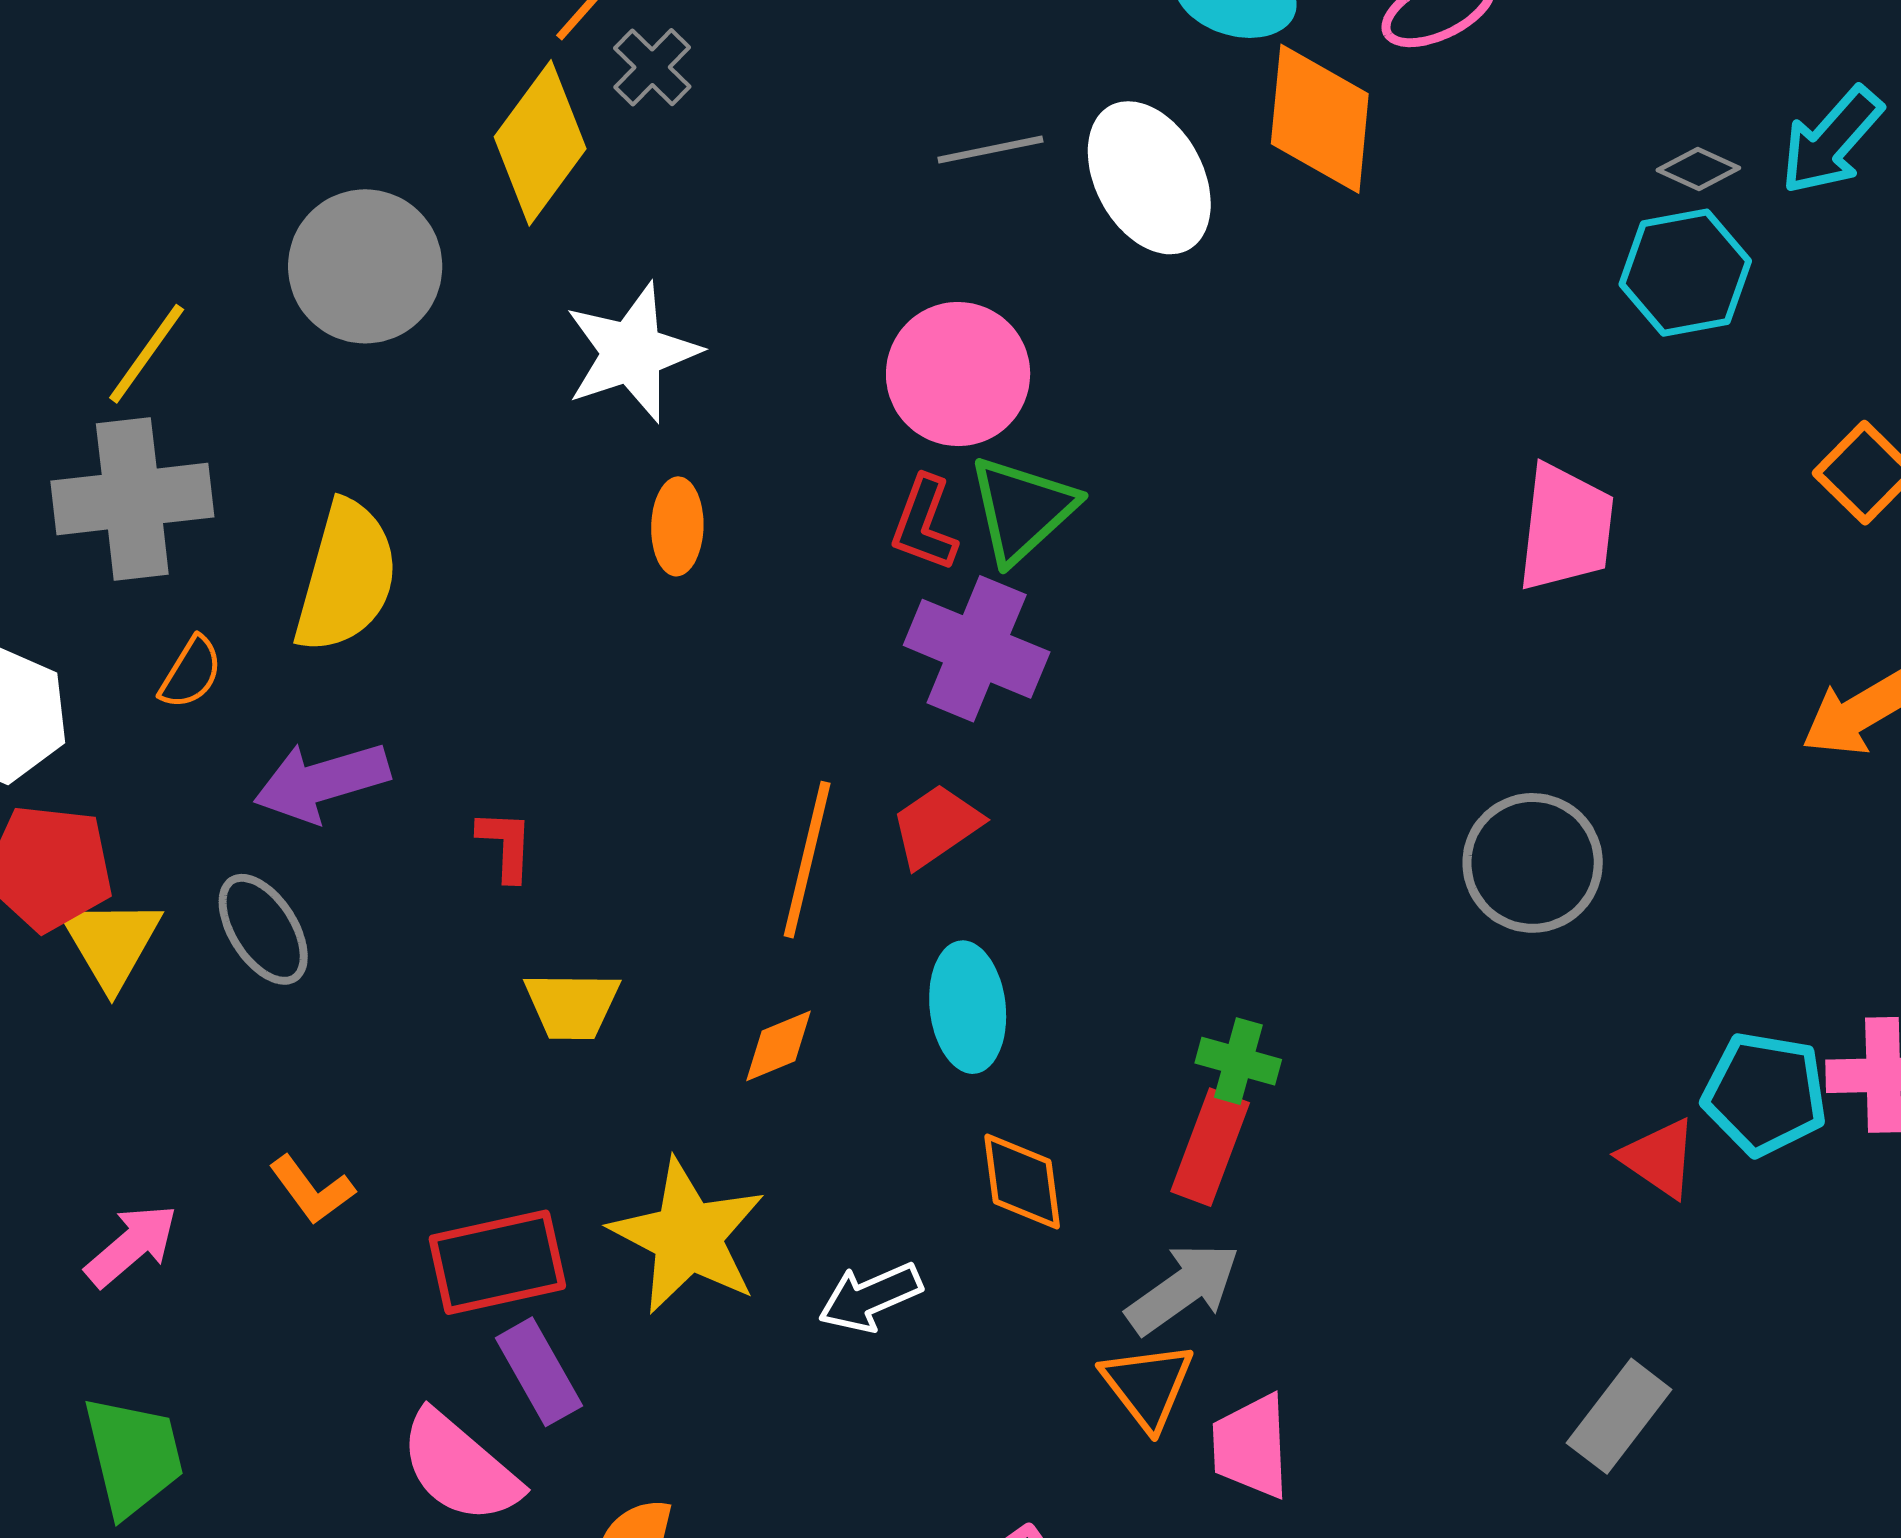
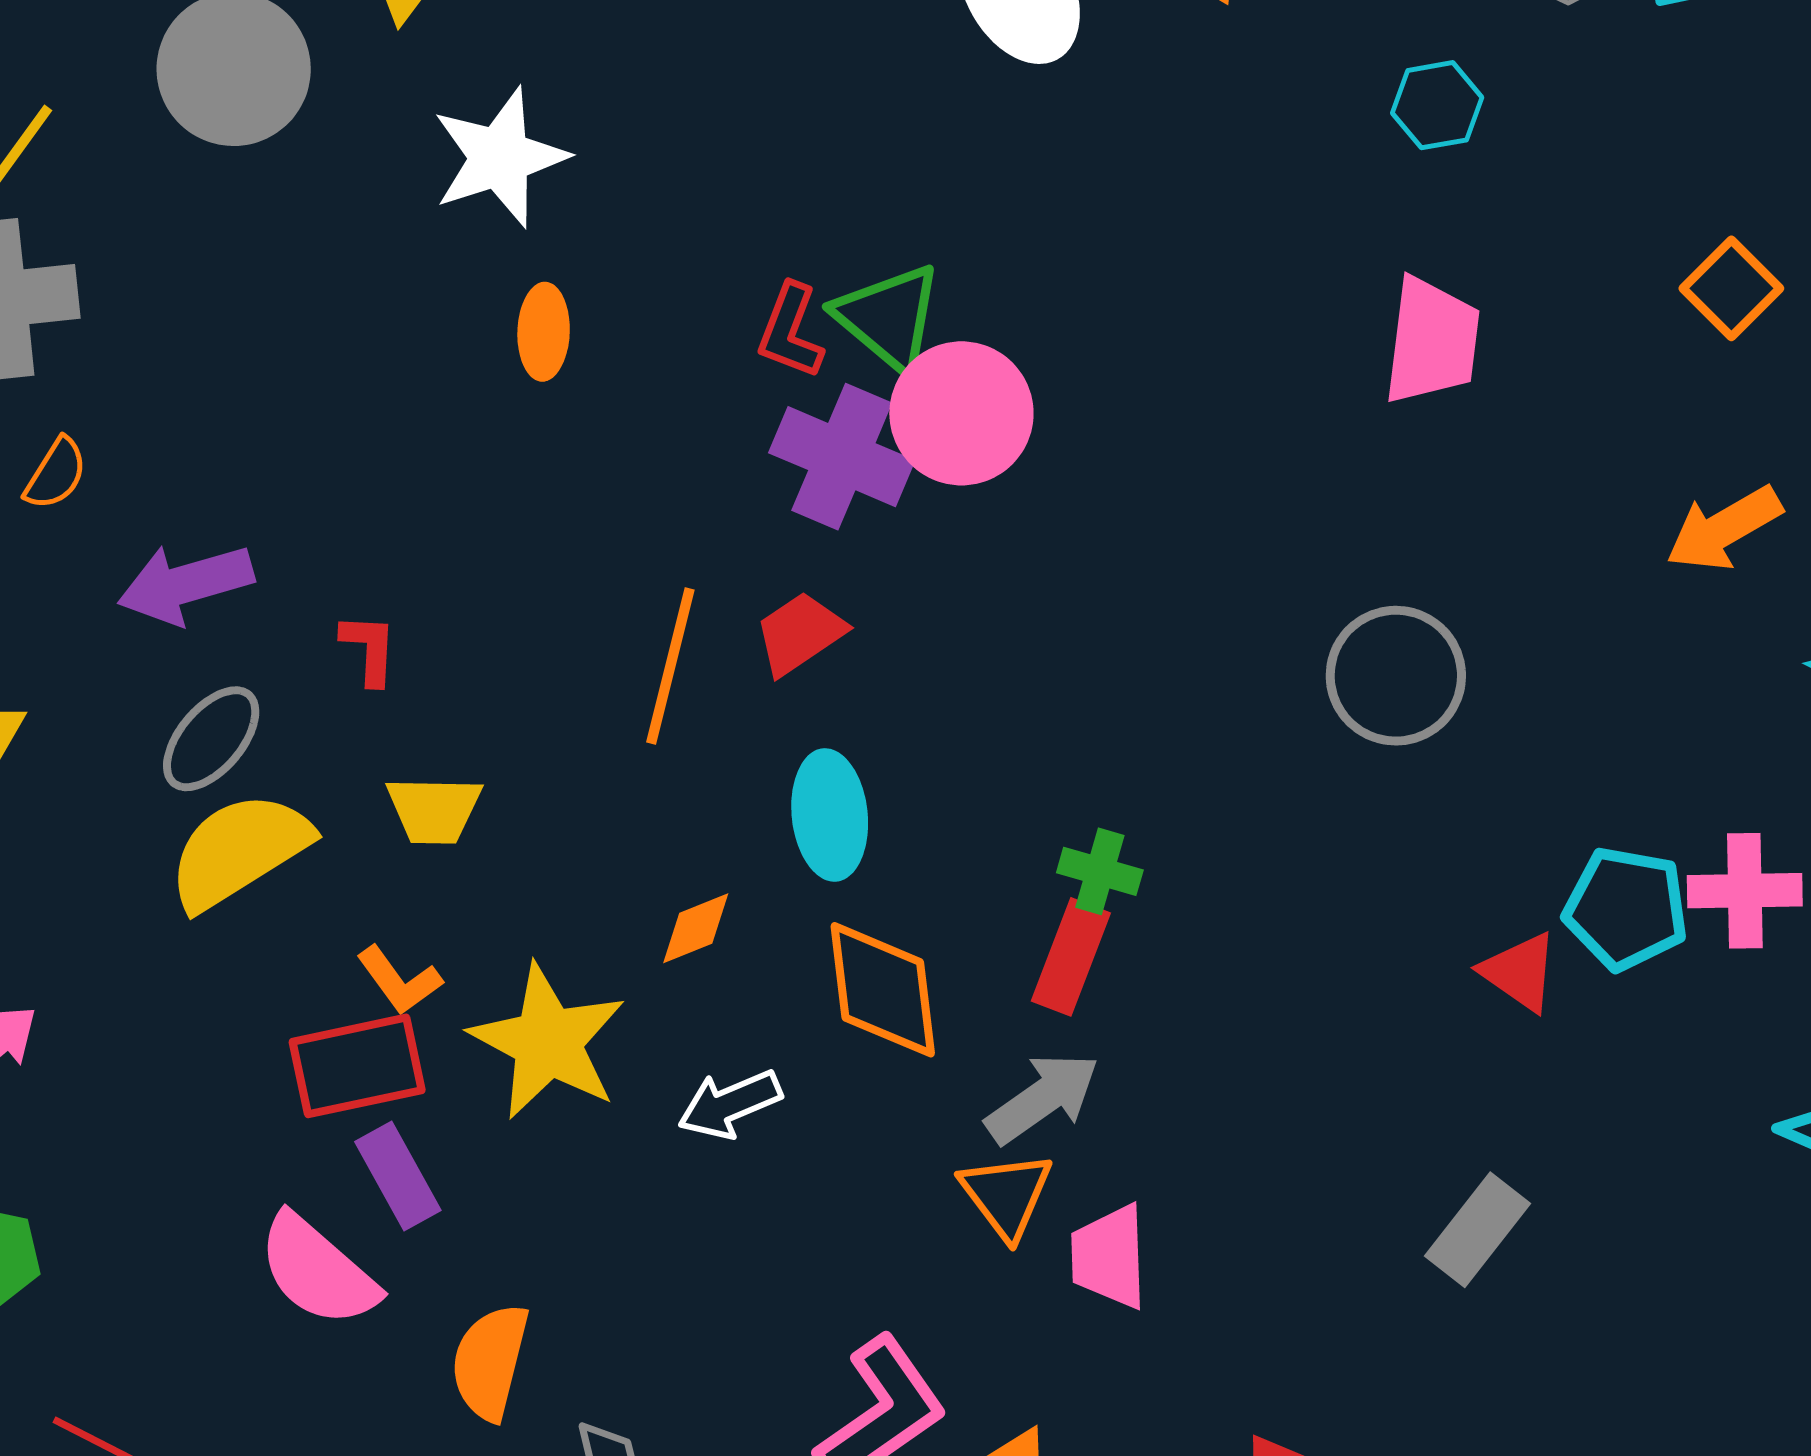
cyan hexagon: (1685, 273) -> (1437, 105), moved, size x0.7
pink circle: (958, 374) -> (961, 413), moved
green triangle: (1022, 509) -> (889, 318), turned -38
yellow semicircle: (346, 577) -> (239, 851), moved, turned -138
gray ellipse: (263, 929) -> (211, 739), moved, turned 72
orange diamond: (778, 1046) -> (696, 928), moved
orange diamond: (1022, 1181) -> (883, 990), size x1.4
orange L-shape: (312, 1190) -> (399, 980), moved

